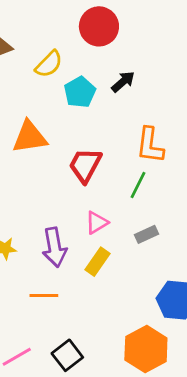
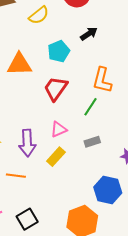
cyan pentagon: (80, 92) -> (59, 51), moved

